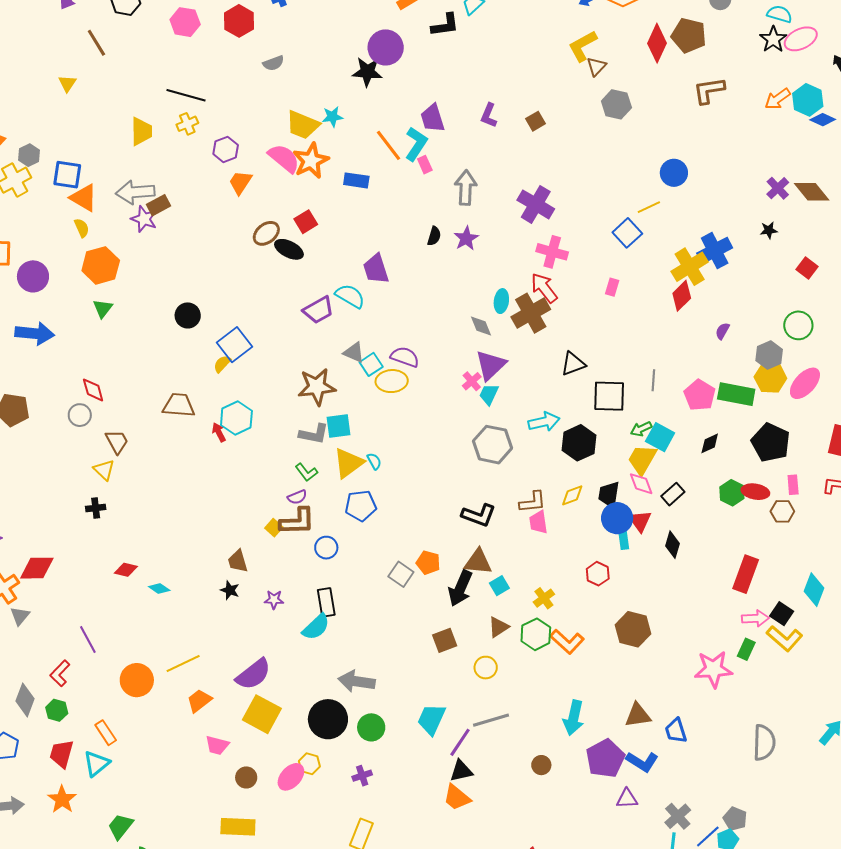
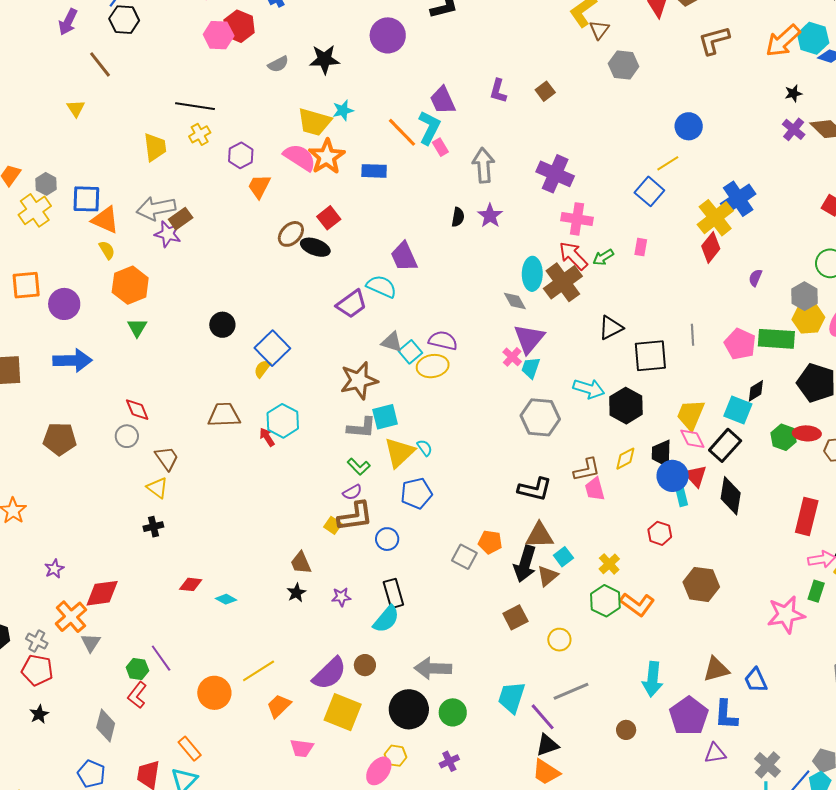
pink hexagon: (185, 22) -> (219, 35), moved
black star: (367, 72) -> (324, 59), moved
orange arrow: (778, 99) -> (783, 41), size x1.4
black star: (769, 230) -> (793, 93), moved
cyan ellipse: (501, 301) -> (532, 274), size x1.4
cyan arrow: (544, 422) -> (589, 389), turned 36
green arrow: (641, 429) -> (603, 257), moved
cyan square: (660, 437) -> (738, 410), moved
black rectangle: (673, 494) -> (725, 445), size x1.4
black diamond: (672, 545) -> (731, 496), size x1.4
black star: (230, 590) -> (296, 593), turned 30
brown triangle: (499, 627) -> (548, 576), moved
green hexagon: (57, 710) -> (137, 669), moved
purple line: (460, 742) -> (543, 717), turned -68
blue L-shape: (642, 762) -> (726, 715), turned 68
brown circle: (246, 777) -> (365, 665), moved

